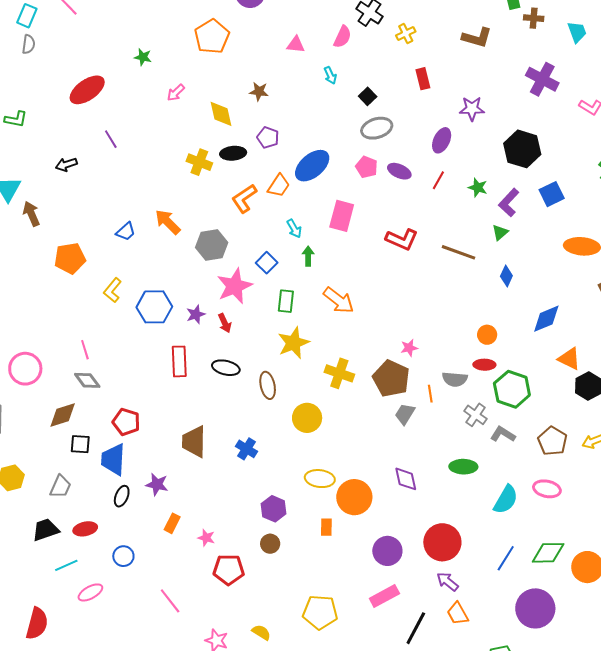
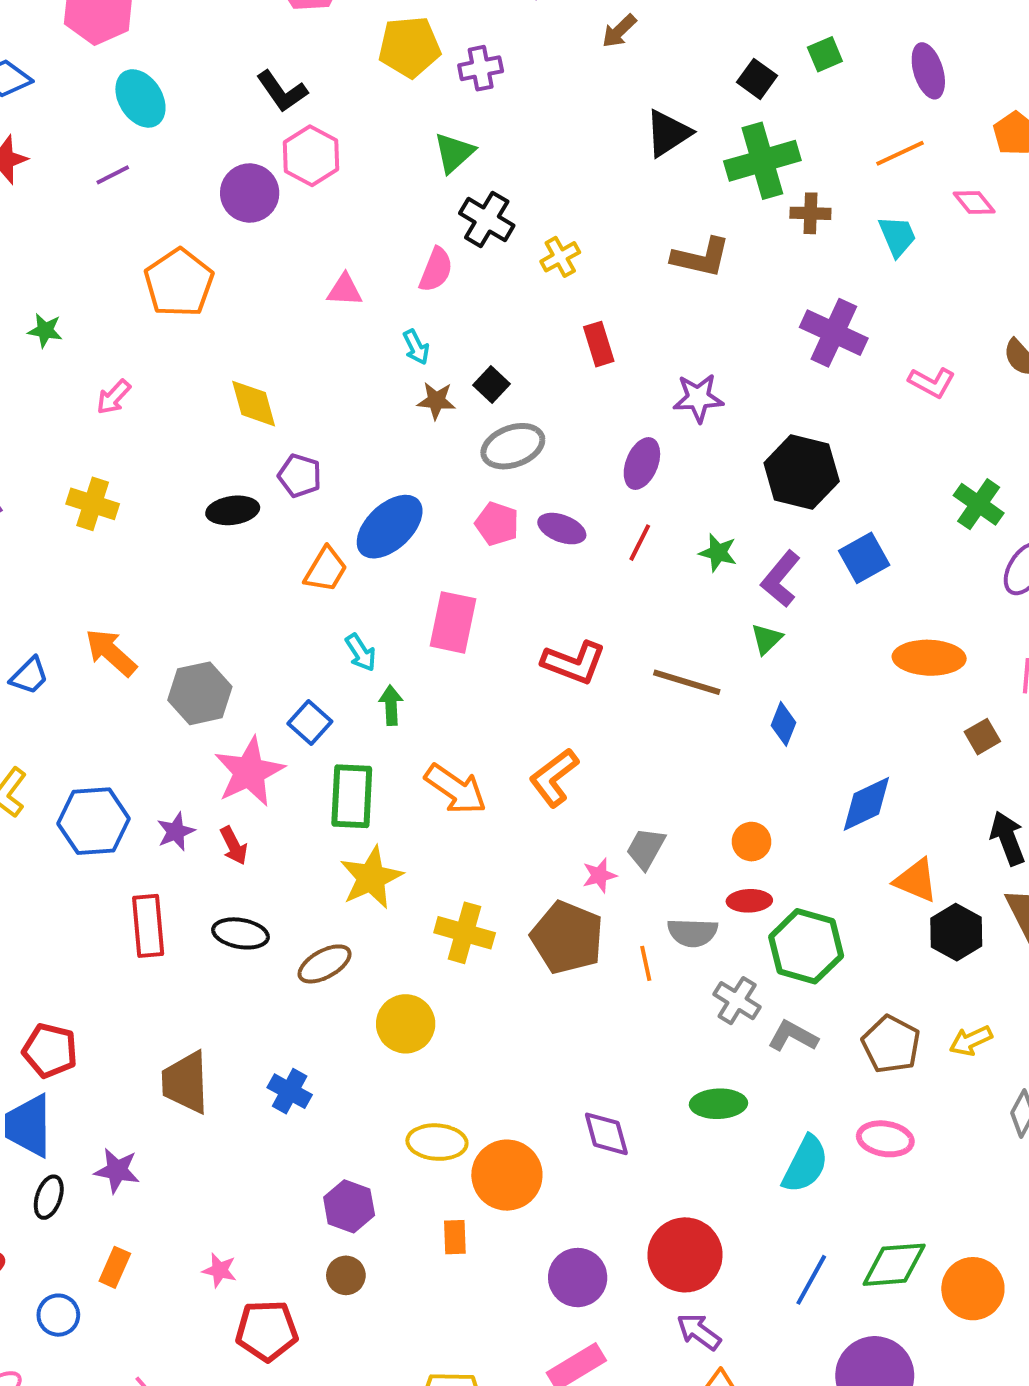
brown star: (259, 91) -> (436, 401), moved
yellow diamond: (221, 114) -> (254, 404), moved
yellow cross: (199, 162) -> (93, 504), moved
orange L-shape: (244, 199) -> (554, 778), moved
green rectangle: (286, 301) -> (352, 796), size x1.4
brown ellipse: (268, 385) -> (325, 964), turned 76
gray trapezoid: (405, 414) -> (646, 848), moved
orange rectangle: (172, 523) -> (115, 1267), moved

